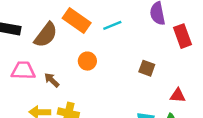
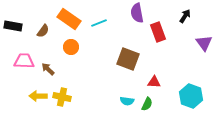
brown semicircle: (46, 35) -> (43, 31), size x0.6
orange circle: (87, 61) -> (71, 47), moved
brown square: (147, 68) -> (128, 59), size x1.6

